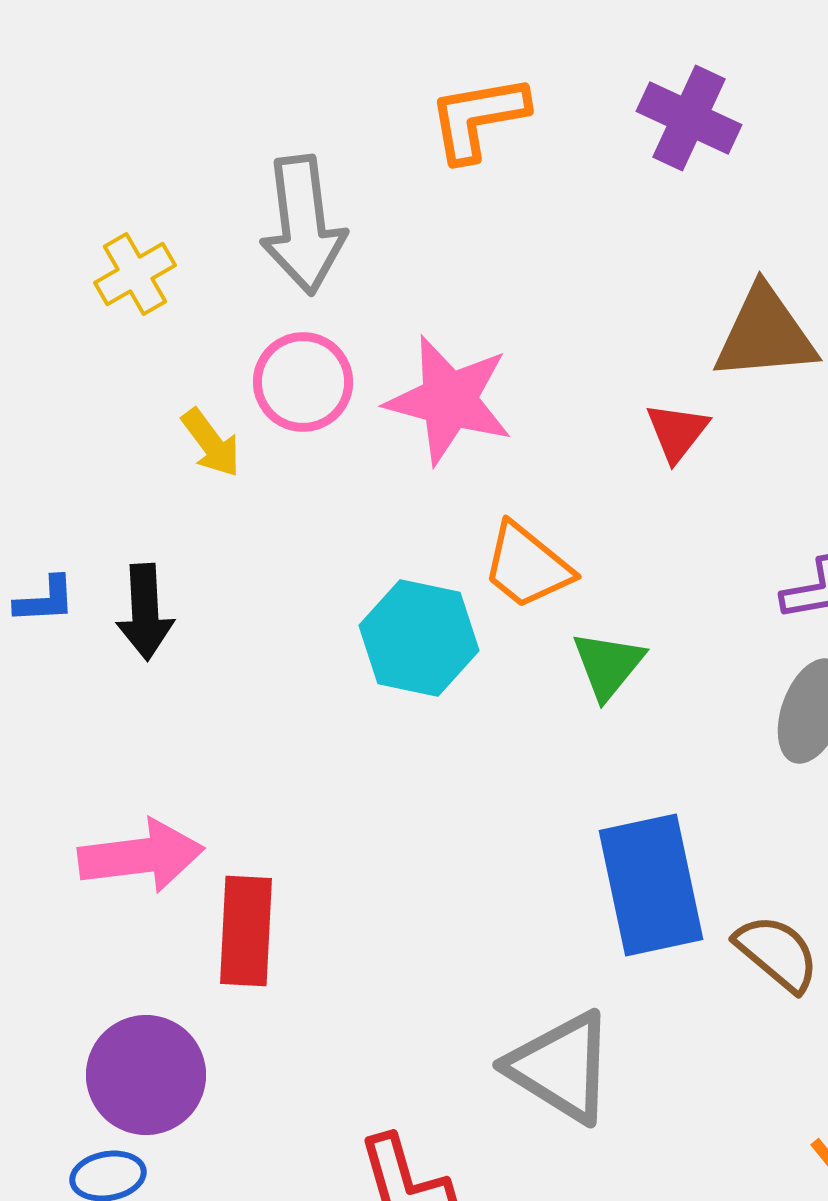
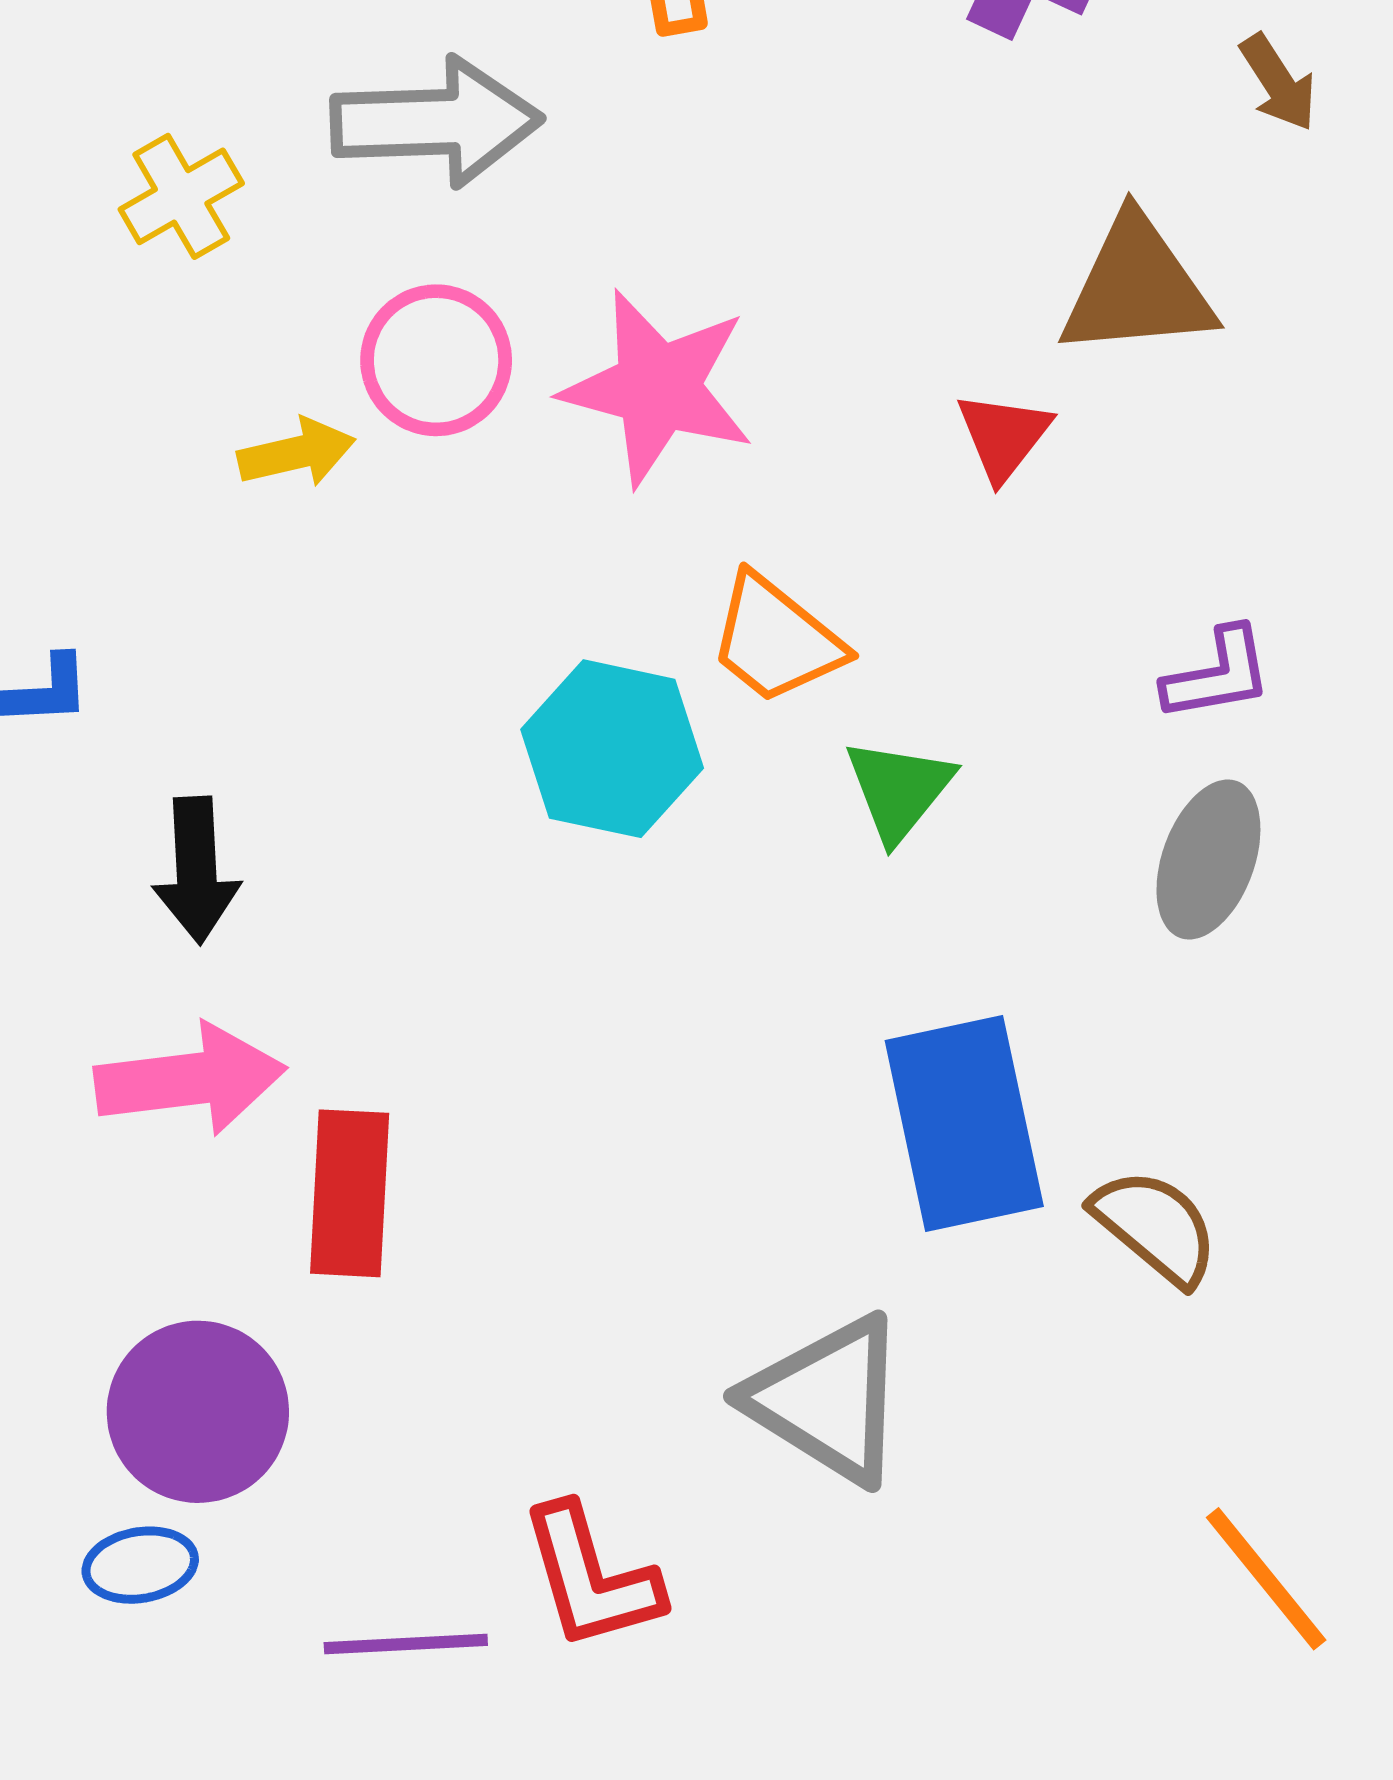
gray arrow: (303, 225) -> (436, 122), turned -85
yellow arrow: (211, 443) -> (297, 453), turned -66
black arrow: (145, 612) -> (196, 870), moved

